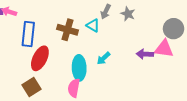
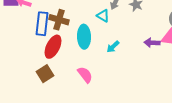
brown cross: (67, 30) -> (59, 20), moved
cyan ellipse: (79, 68) -> (84, 37), moved
pink semicircle: (74, 88) -> (85, 75), turned 132

